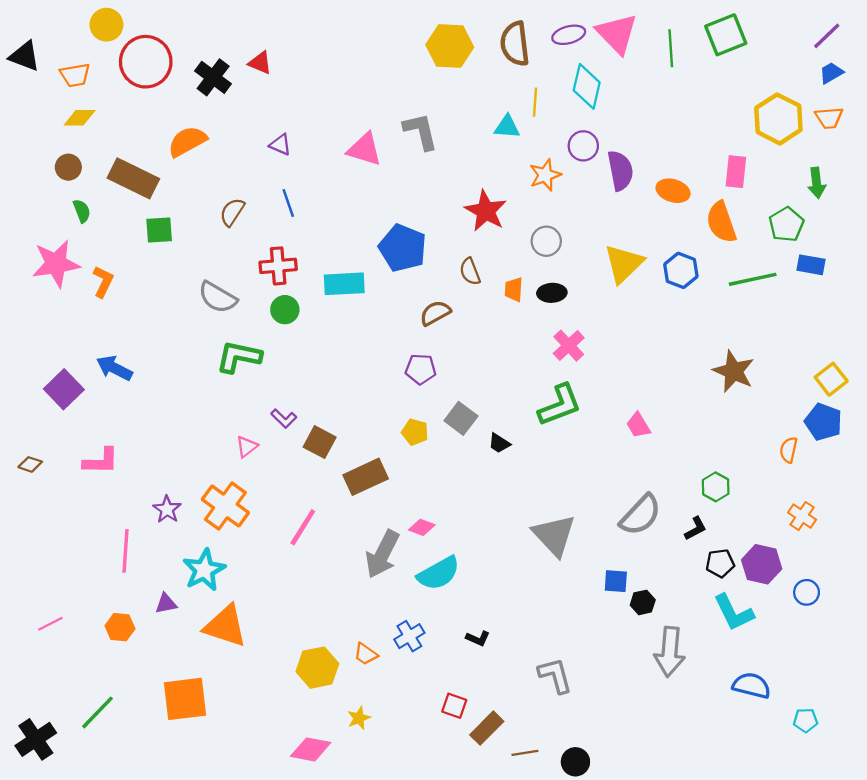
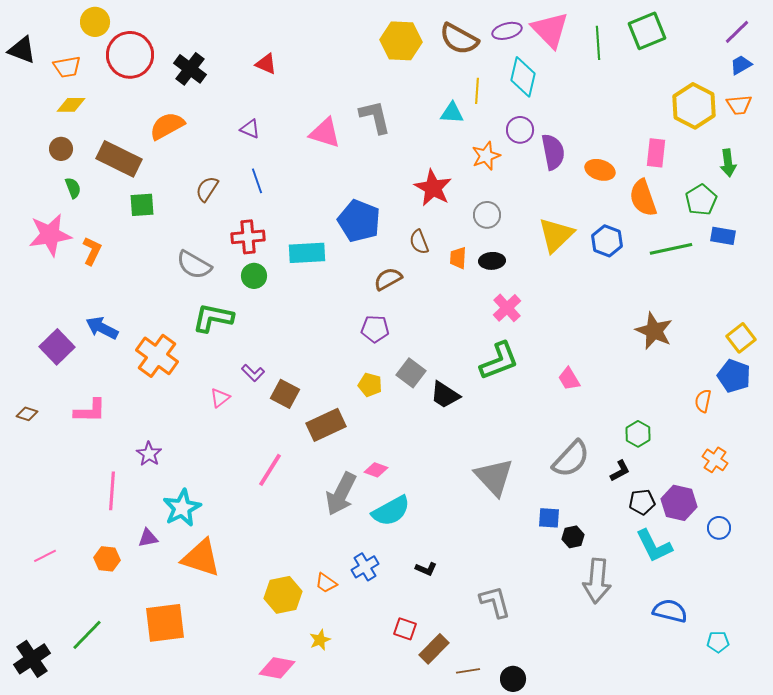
brown semicircle: (515, 44) -> (459, 39), turned -54
red triangle: (260, 63) -> (266, 64), moved
black trapezoid: (499, 443) -> (445, 395), size x1.5
orange cross: (225, 506) -> (157, 356), moved

